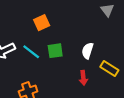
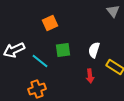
cyan line: (31, 52) -> (40, 61), moved

